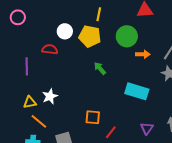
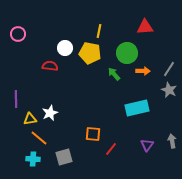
purple line: (27, 66) -> (16, 99), moved
green arrow: (100, 68) -> (114, 74), moved
cyan rectangle: (137, 91) -> (137, 108), turned -30

